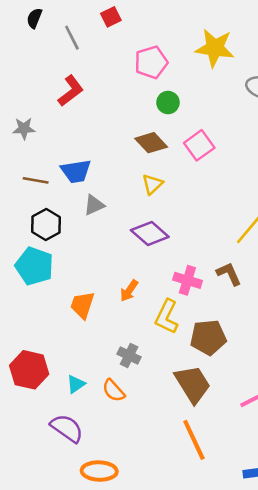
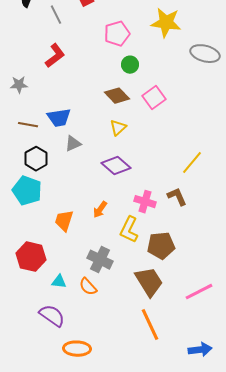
gray cross: (129, 356) -> (100, 260), size x1.4
red hexagon: (29, 370) -> (31, 257), moved
cyan triangle: (76, 384) -> (59, 282), turned 42

